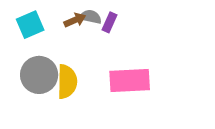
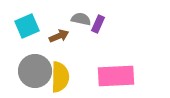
brown arrow: (75, 20) -> (59, 36), moved

